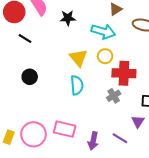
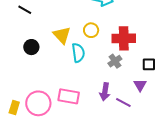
yellow circle: (105, 56) -> (91, 30), moved
yellow triangle: (78, 58) -> (62, 35), moved
purple arrow: (93, 141) -> (105, 92), moved

